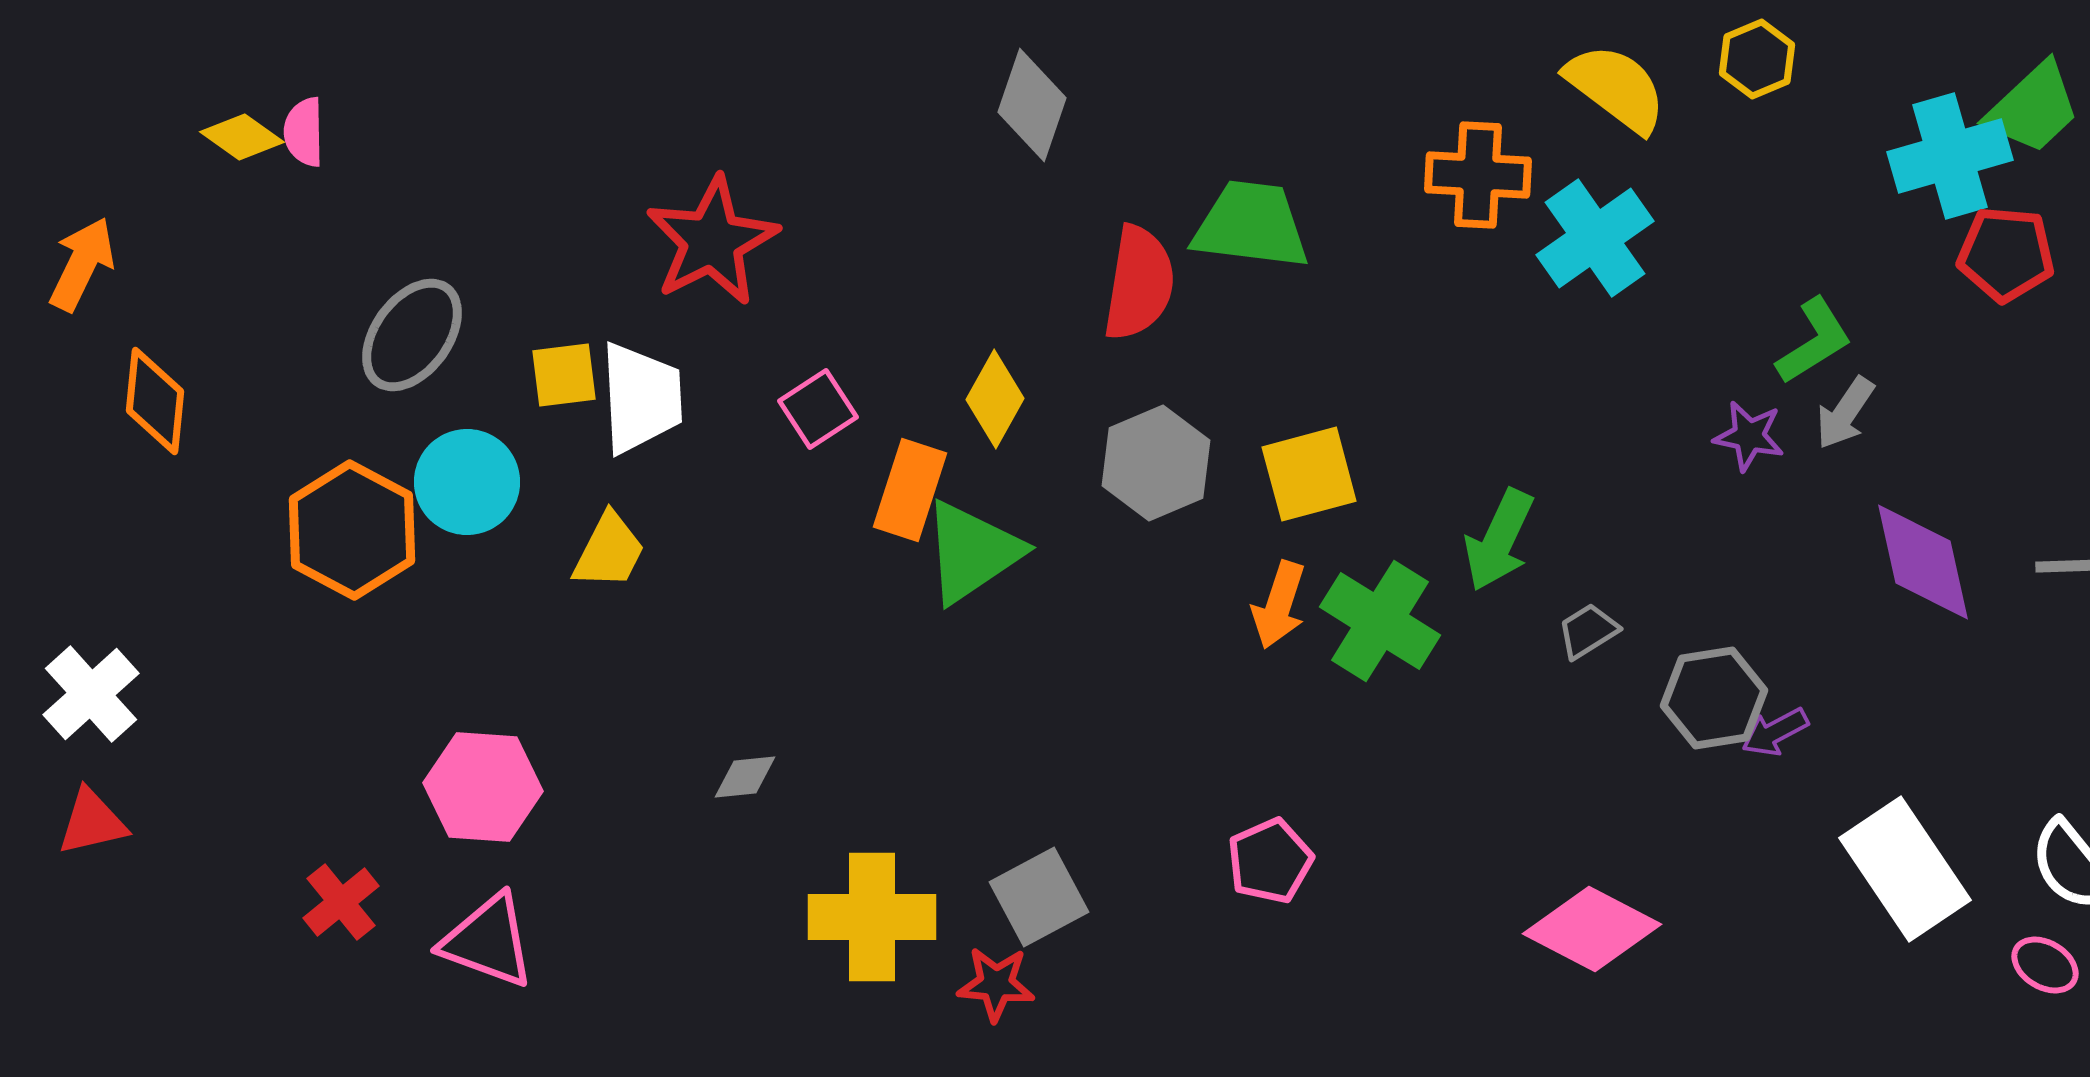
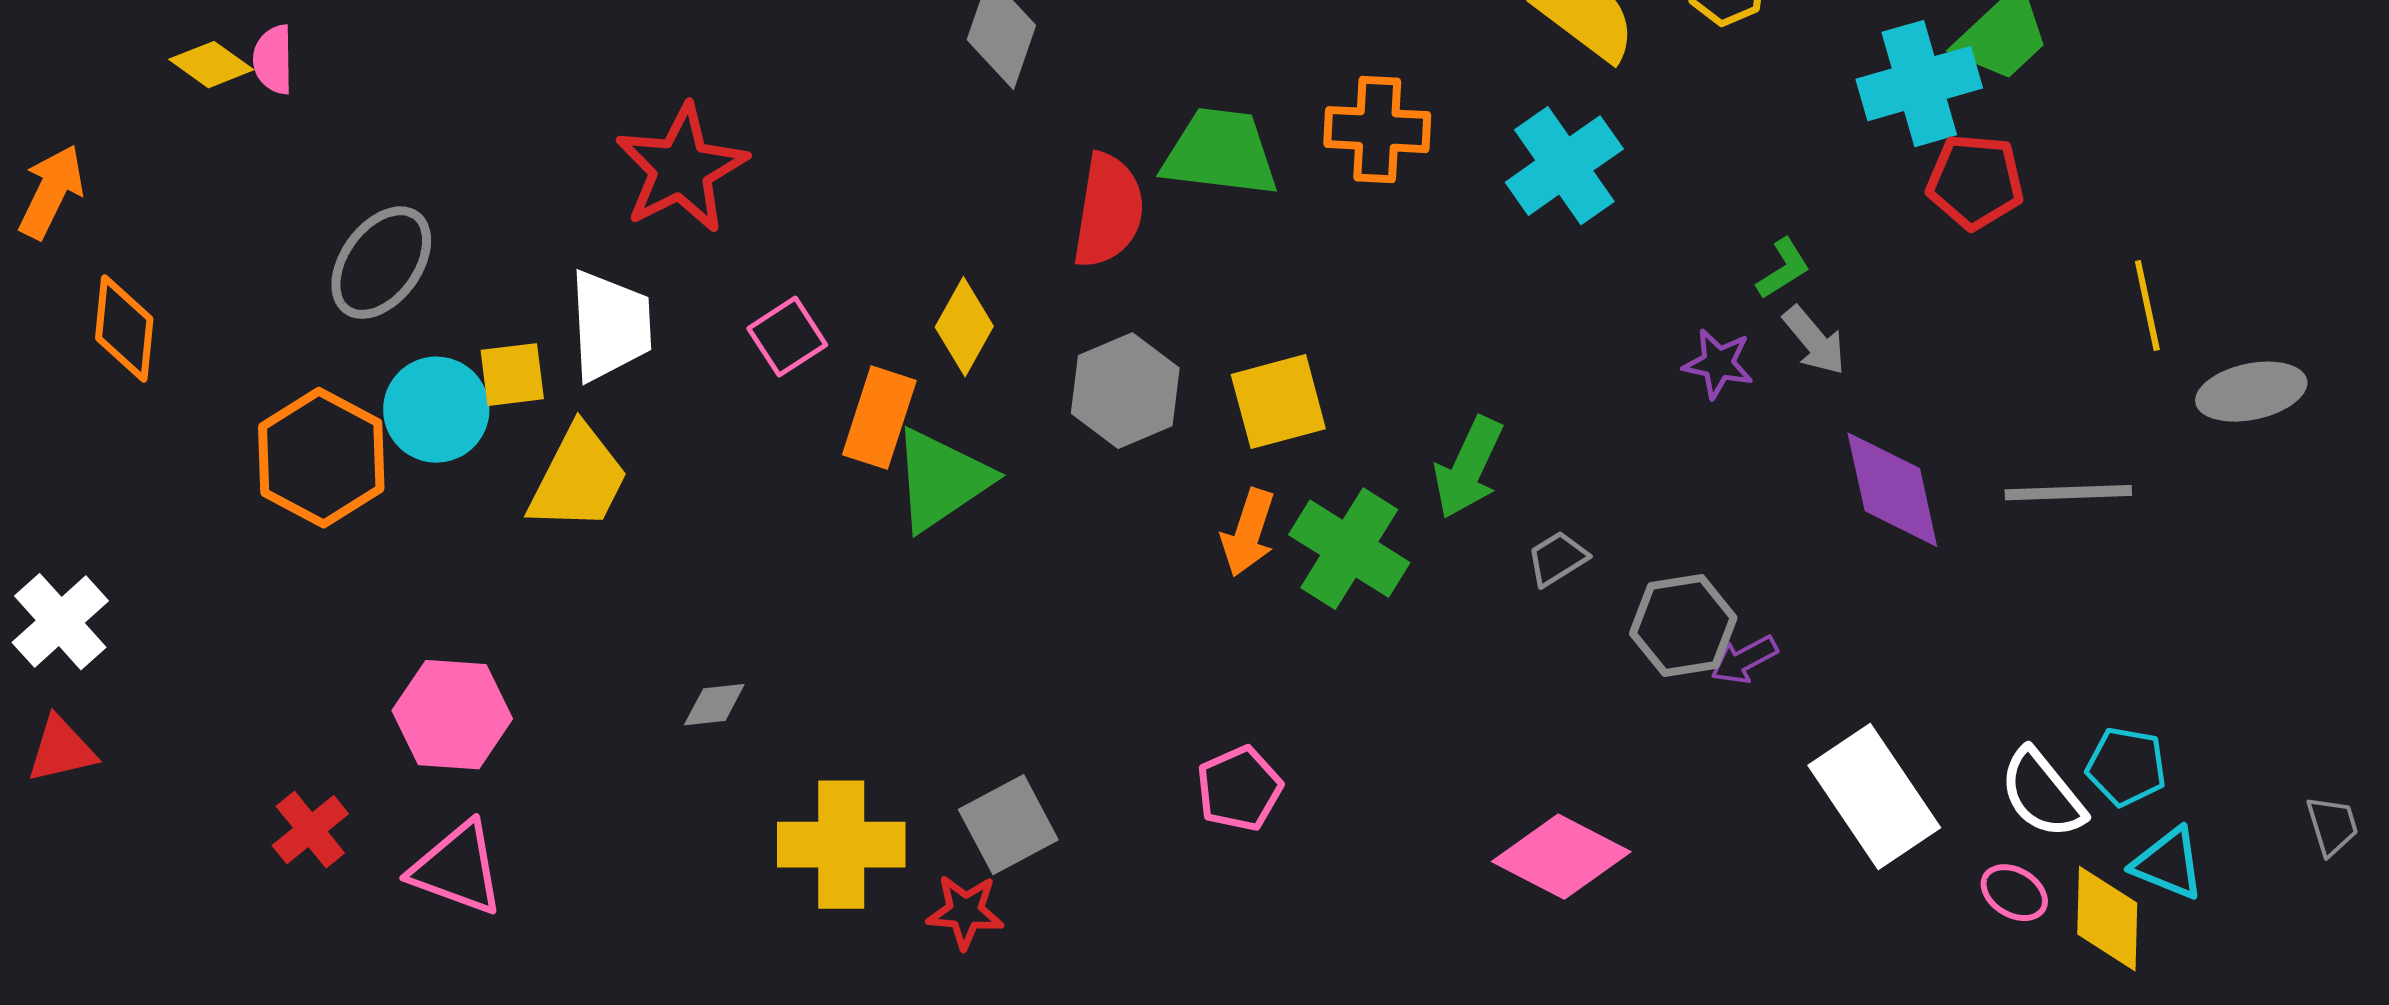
orange cross: (1478, 175) -> (1377, 130), moved
green L-shape: (1814, 341) -> (1783, 269), size x0.7
yellow square: (564, 375) -> (512, 375), moved
gray arrow: (1845, 413) -> (1814, 341), turned -74
yellow trapezoid: (609, 551) -> (578, 479), size x1.4

